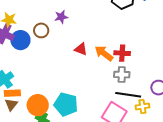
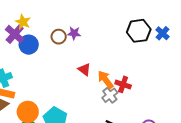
brown circle: (41, 30) -> (59, 37), moved
gray cross: (122, 75) -> (110, 95), moved, turned 35

